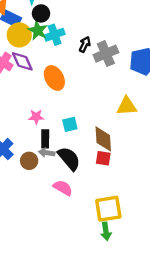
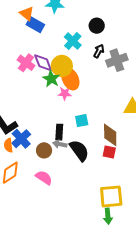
black circle: (41, 13) -> (97, 26), moved
green star: (38, 30) -> (51, 79), moved
yellow circle: (19, 35) -> (62, 66), moved
cyan cross: (55, 35) -> (73, 41), turned -30
pink star: (36, 117) -> (65, 93), moved
pink semicircle: (63, 188) -> (44, 178), moved

